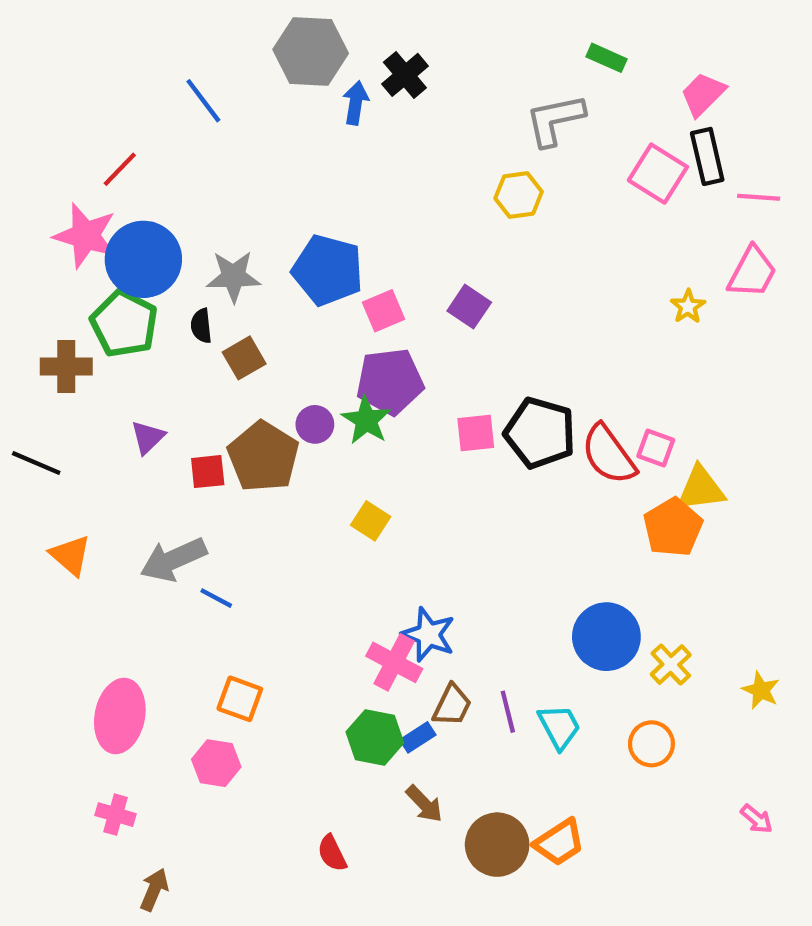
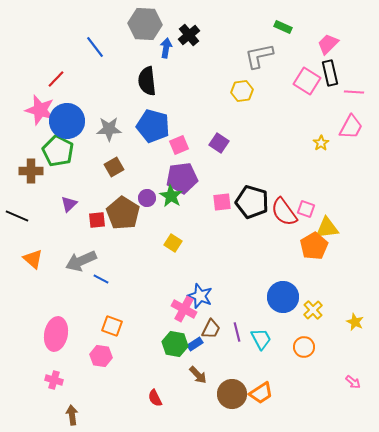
black semicircle: (201, 326) -> (147, 81), moved, size x1.8
brown arrow: (154, 890) -> (72, 415), turned -30

